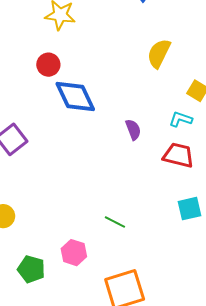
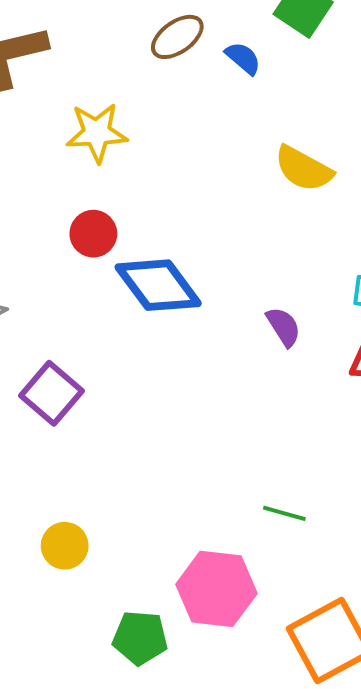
yellow semicircle: (159, 53) -> (304, 169), turned -76
pink hexagon: (74, 253) -> (216, 589), size x1.5

